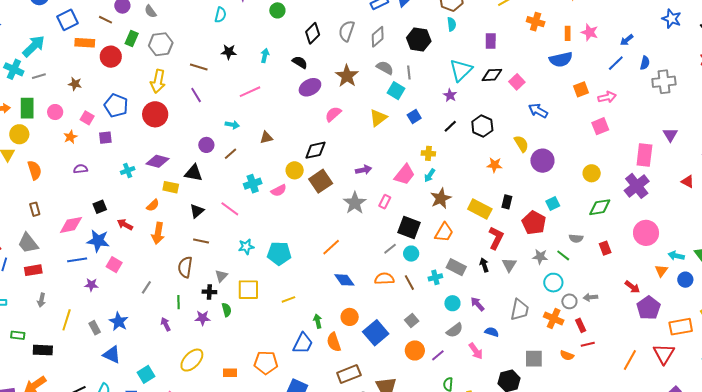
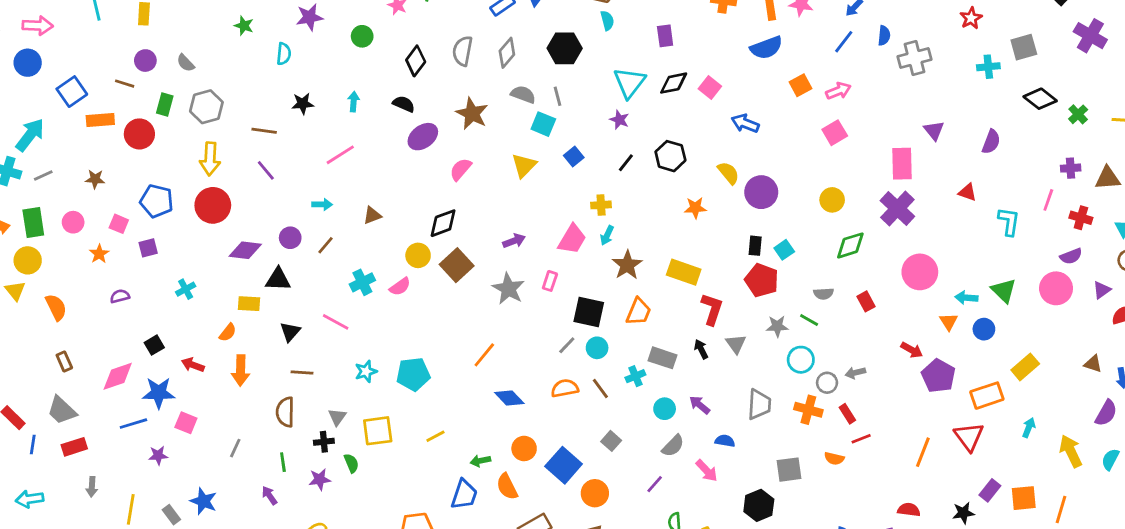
purple diamond: (157, 161) -> (245, 250), moved
black rectangle: (507, 202) -> (755, 246), moved
green arrow: (318, 321) -> (480, 461), turned -80
orange circle: (415, 350) -> (595, 493), moved

